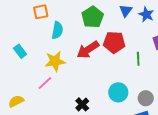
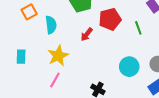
red arrow: (88, 50) -> (87, 34), size x0.6
cyan rectangle: (20, 51) -> (21, 57), turned 56

